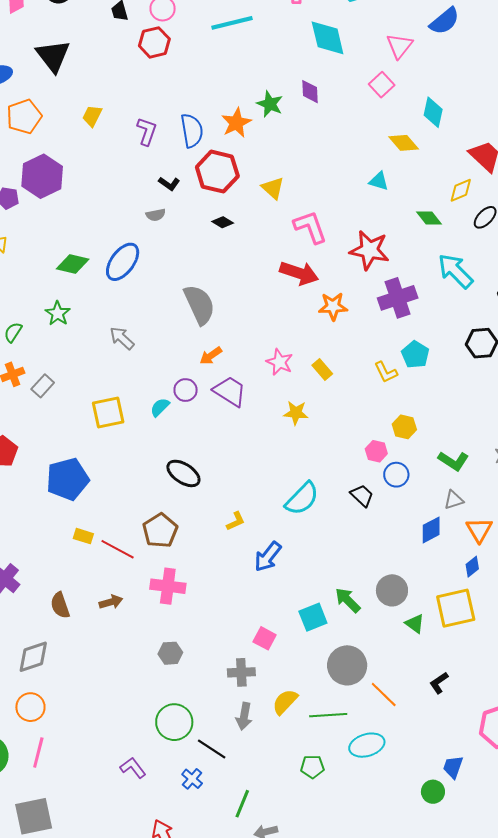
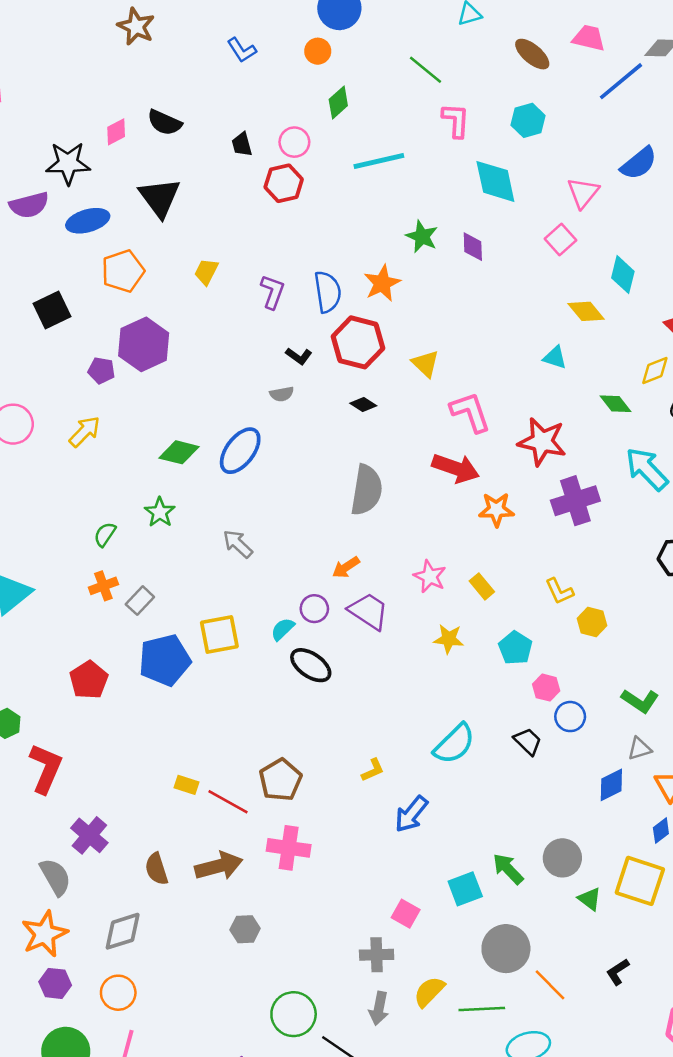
green star: (270, 104) -> (422, 237), moved
gray semicircle: (199, 305) -> (366, 490), moved, turned 33
cyan pentagon: (415, 355) -> (515, 648), moved
yellow hexagon: (404, 427) -> (592, 622), moved
black ellipse: (183, 473) -> (311, 665), moved
blue pentagon: (68, 479) -> (165, 660), moved
brown arrow: (111, 602) -> (219, 866), size x1.6
yellow square: (456, 608) -> (640, 881), turned 30
gray hexagon: (170, 653) -> (245, 929), moved

